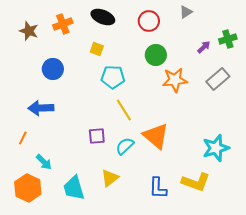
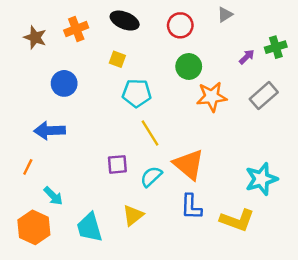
blue L-shape: (158, 188) -> (191, 207), moved

